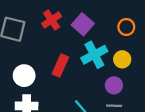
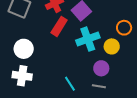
orange circle: (126, 27) -> (124, 28), moved
red rectangle: (60, 66) -> (59, 26), moved

